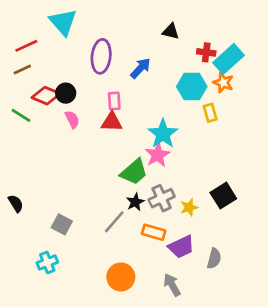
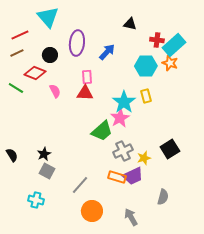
black circle: (66, 93) -> (50, 55), moved
yellow rectangle: (210, 113) -> (146, 96), moved
black star: (135, 202) -> (44, 154), moved
gray line: (114, 222) -> (80, 185), moved
purple trapezoid: (181, 247) -> (133, 176), moved
cyan cross: (47, 263) -> (36, 200), turned 35

